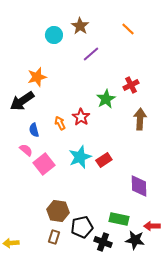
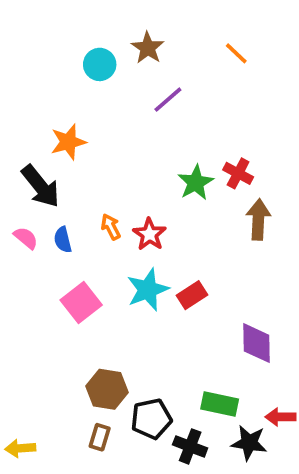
red cross: (131, 85) -> (238, 173), moved, turned -35
black arrow: (22, 101) -> (41, 186), turned -95
red star: (81, 117) -> (149, 234), moved
pink semicircle: (26, 150) -> (26, 238), moved

